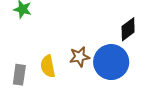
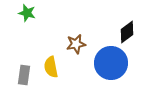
brown star: (79, 57) -> (76, 44), moved

